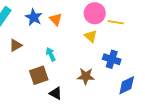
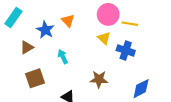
blue star: (34, 17) -> (45, 30), moved
blue cross: (112, 59) -> (126, 50), moved
brown square: (39, 75) -> (35, 78), moved

